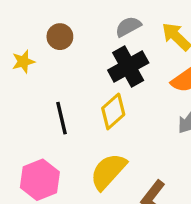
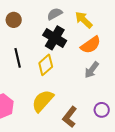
black cross: (128, 67) -> (55, 38), turned -30
black line: (62, 118) -> (18, 58), moved

